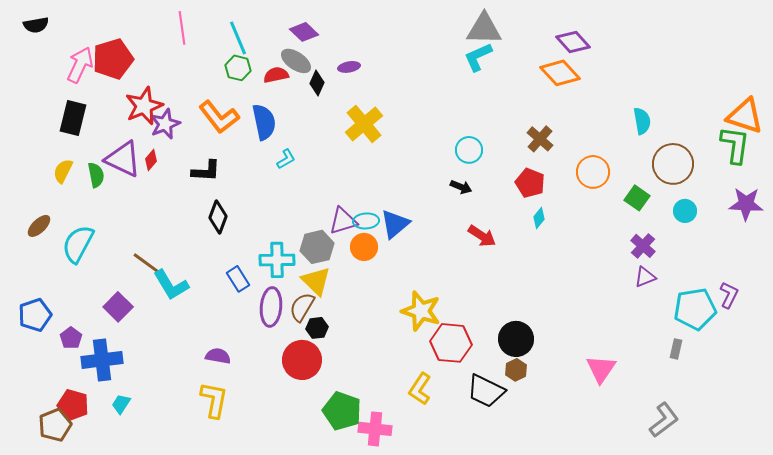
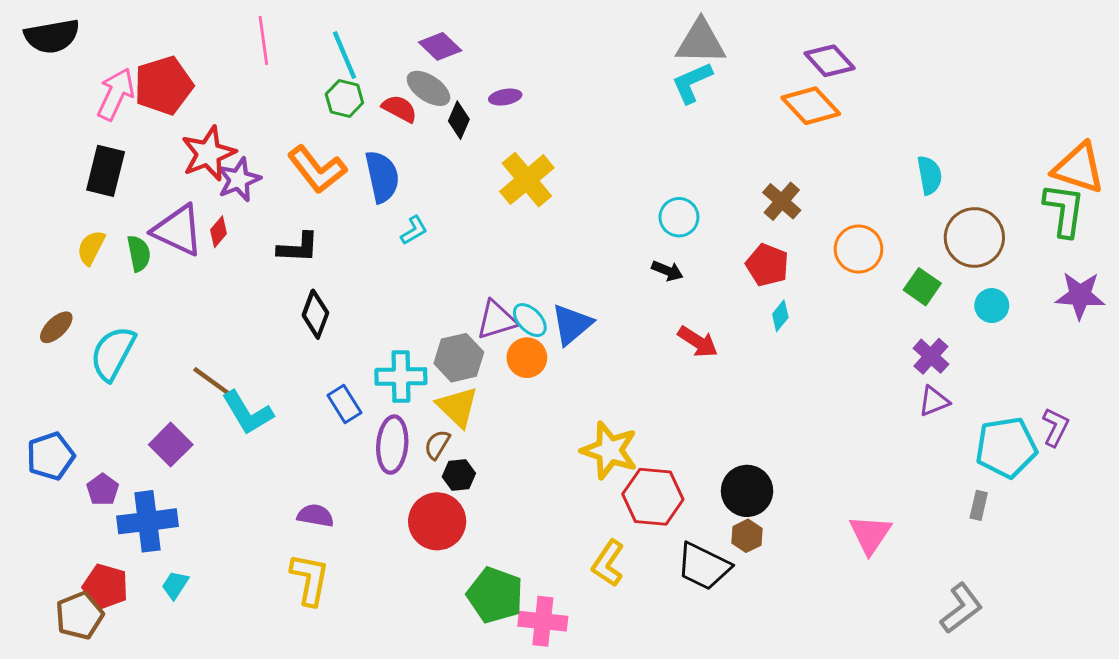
black semicircle: (36, 25) -> (52, 36), size x1.5
red semicircle: (276, 75) -> (399, 109), turned 40
cyan ellipse: (366, 221) -> (530, 320), turned 50
brown semicircle: (302, 307) -> (437, 445), size x0.7

